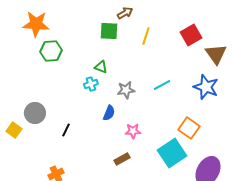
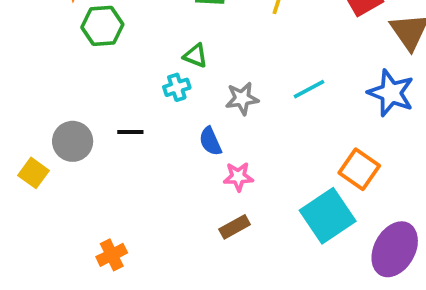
blue semicircle: (109, 113) -> (210, 141), turned 133
black line: (66, 130) -> (130, 132), moved, turned 64
pink star: (133, 131) -> (238, 177), moved

